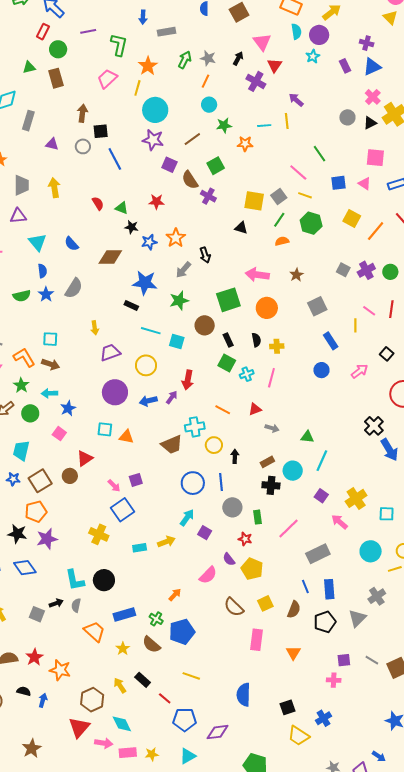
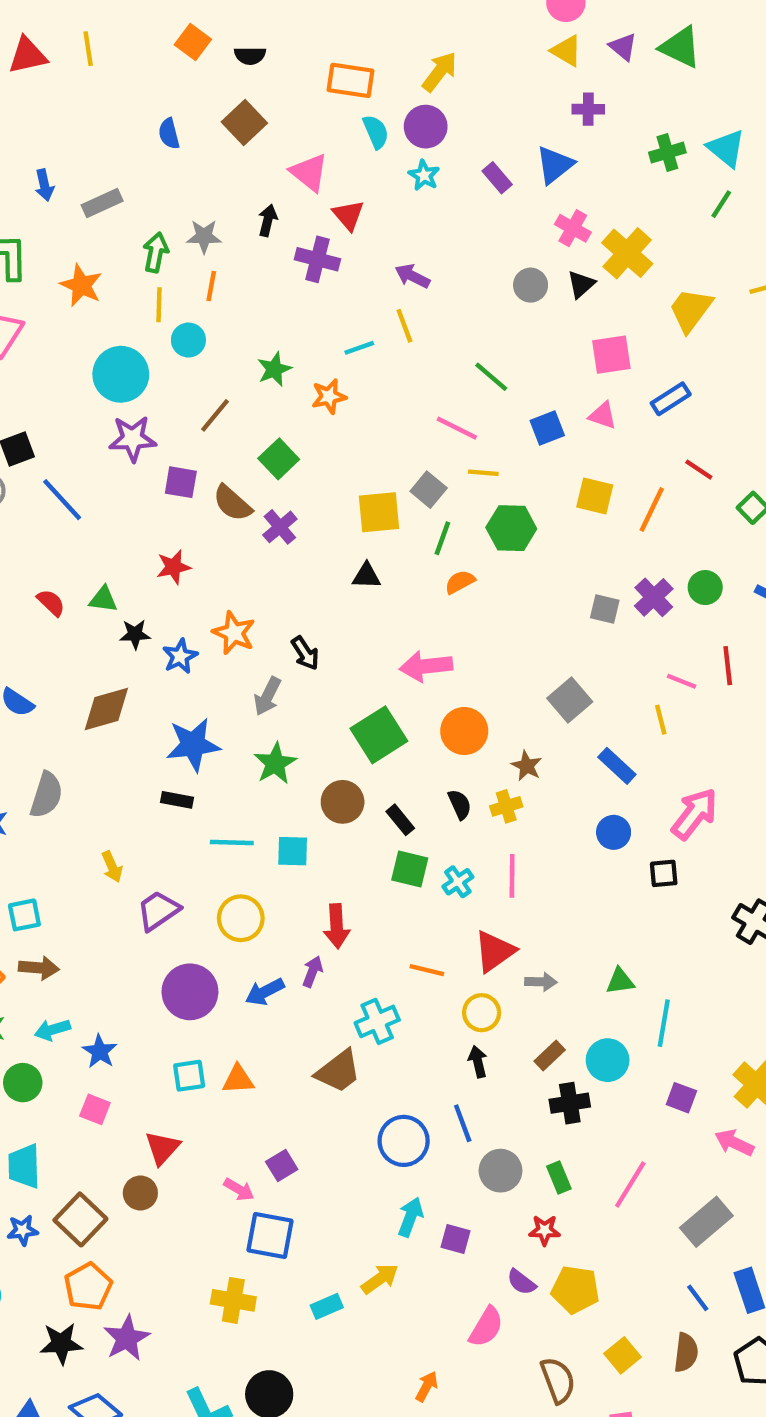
purple cross: (367, 43) -> (588, 109), moved
yellow line: (137, 88) -> (159, 305), moved
cyan circle: (209, 105) -> (188, 340), moved
purple cross: (208, 196) -> (280, 527), turned 35
brown star: (296, 275) -> (527, 766), moved
black square: (387, 354) -> (664, 873), moved, turned -32
pink arrow: (360, 371) -> (695, 814), size x1.4
red triangle: (255, 409) -> (495, 951), size x1.5
yellow circle: (214, 445) -> (482, 1013), moved
blue square: (123, 510) -> (270, 1236), turned -30
brown semicircle: (234, 607) -> (558, 1380), turned -140

